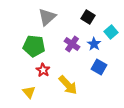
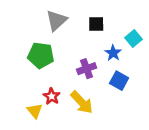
black square: (88, 17) -> (96, 24), moved, turned -32
purple cross: (72, 44) -> (87, 69), moved, turned 35
red star: (43, 70) -> (52, 96), moved

